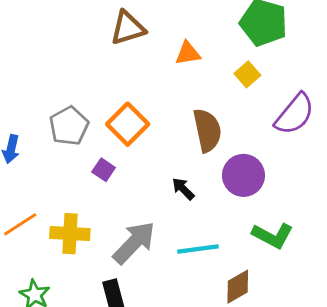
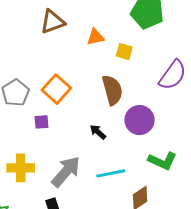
yellow square: (247, 74) -> (124, 52), moved, turned -30
purple square: (104, 170) -> (42, 122), turned -35

